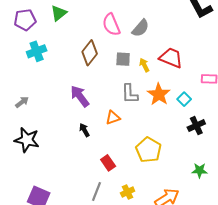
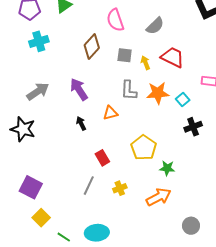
gray semicircle: (141, 28) -> (155, 26), moved
orange star: (159, 94) -> (158, 93), turned 30
gray arrow: (22, 102) -> (38, 91), moved, size x1.6
green star: (200, 170) -> (167, 168), moved

